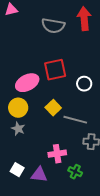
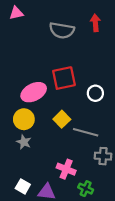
red arrow: (84, 19) -> (95, 23), size x0.7
pink cross: (57, 154) -> (66, 169), turned 30

